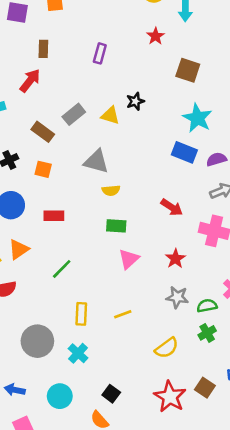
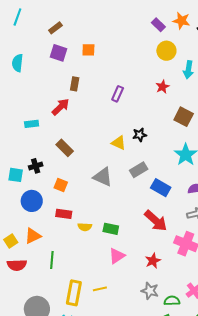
gray rectangle: (74, 114) -> (139, 170), moved
blue rectangle: (184, 152) -> (161, 188), moved
orange square: (43, 169) -> (61, 185), moved
yellow semicircle: (111, 190) -> (85, 227), moved
red arrow: (172, 207) -> (156, 221), size x1.4
green line: (62, 269) -> (52, 260), moved, turned -48
yellow rectangle: (81, 314) -> (74, 293), size x1.4
yellow line: (123, 314) -> (100, 289), moved

